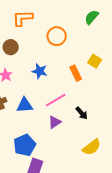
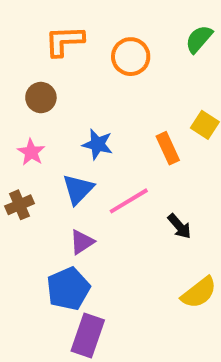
orange circle: (57, 36) -> (131, 57), moved
blue triangle: (25, 105) -> (78, 189), moved, turned -42
purple triangle: (55, 122) -> (82, 242), moved

